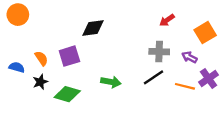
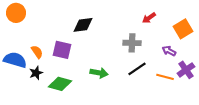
gray cross: (159, 52) -> (132, 43), moved
purple square: (69, 56) -> (62, 50), turned 30
blue semicircle: (17, 67) -> (15, 60), size x1.6

